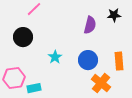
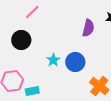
blue circle: (88, 60) -> (75, 62), moved

